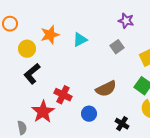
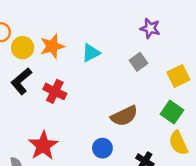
yellow circle: (27, 49) -> (23, 48), moved
black L-shape: (32, 74) -> (21, 81), moved
red cross: (63, 95) -> (55, 91), moved

